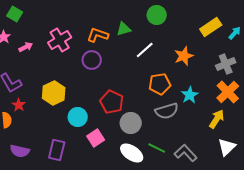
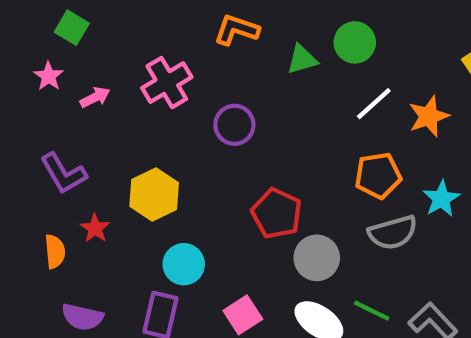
green circle: (157, 15) -> (355, 42), moved
orange L-shape: (98, 35) -> (237, 30), moved
white line: (145, 50) -> (374, 104), moved
red star: (19, 105) -> (95, 228), moved
cyan circle: (78, 117) -> (184, 264), moved
pink square: (96, 138) -> (243, 315), moved

